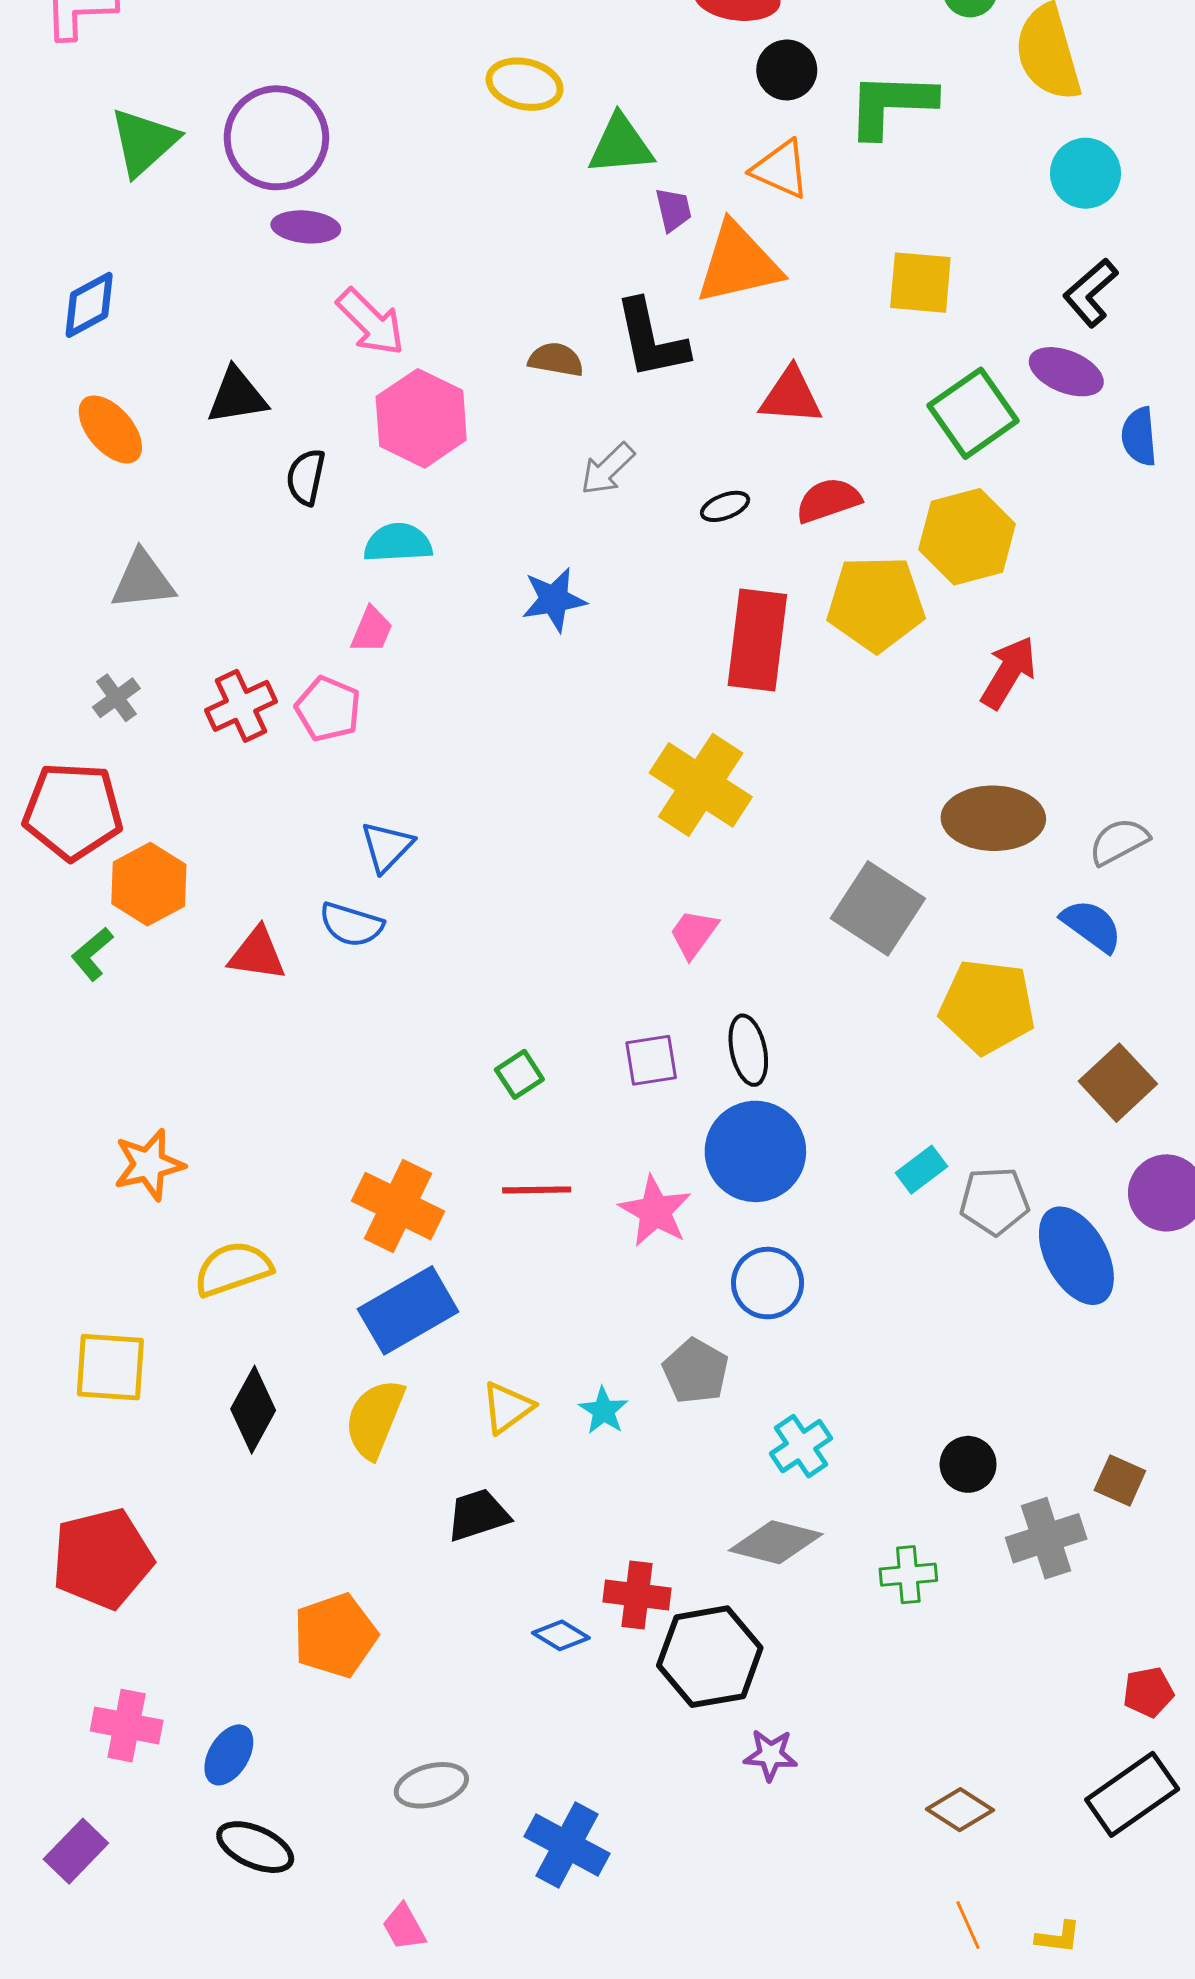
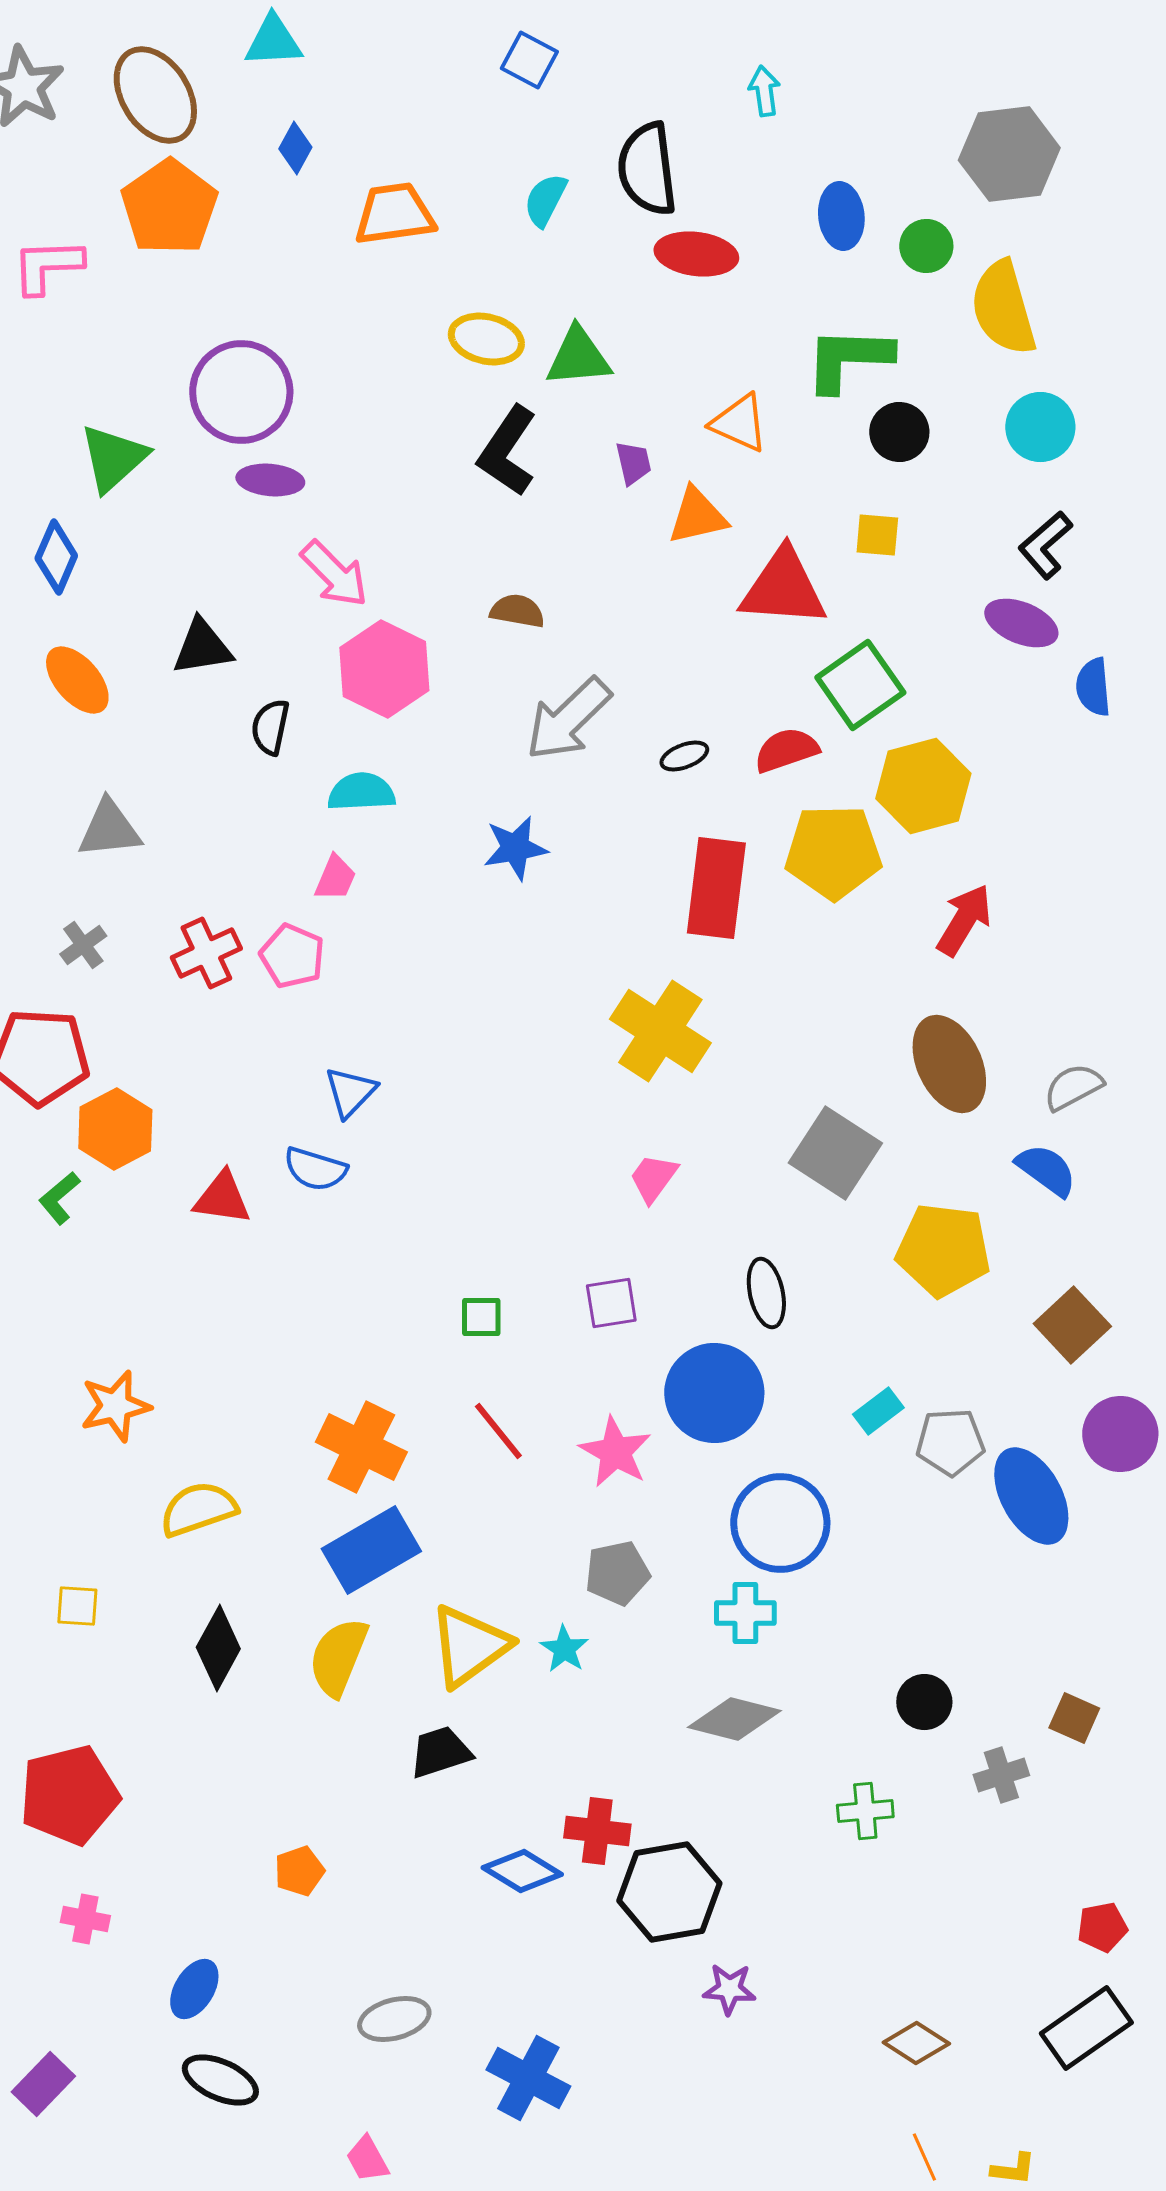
black circle: (787, 70) -> (899, 432), moved
green triangle: (144, 142) -> (113, 458), moved
green triangle: (621, 145) -> (578, 357), moved
orange triangle: (738, 263) -> (697, 516), size x0.7
yellow square: (920, 283) -> (877, 535), size x0.7
blue diamond: (89, 305) -> (56, 557), turned -38
black L-shape: (651, 339) -> (507, 451), moved, turned 46
red triangle: (791, 396) -> (783, 588), moved, size x1.4
green square: (973, 413) -> (860, 685), moved
gray arrow: (608, 469) -> (568, 719), size x1.6
brown ellipse: (993, 818) -> (949, 1064), turned 64
black ellipse: (748, 1050) -> (766, 1293), moved
green square: (519, 1074) -> (481, 1317), turned 33
red line: (537, 1190) -> (498, 1431), turned 52
blue circle: (768, 1283) -> (780, 1523), moved, size x1.4
yellow square: (110, 1367) -> (77, 1606), size x0.6
gray pentagon: (696, 1371) -> (617, 1573), moved, turned 30
yellow triangle: (507, 1408) -> (469, 1646), size x1.6
cyan cross: (801, 1446) -> (745, 1613), moved, turned 34
gray cross: (1046, 1538) -> (1001, 1775), size x0.7
gray diamond: (776, 1542) -> (734, 1719), moved
orange pentagon: (335, 1635) -> (299, 1871), size x0.6
blue diamond: (561, 1635) -> (522, 1871), size x1.4
pink cross: (127, 1726) -> (85, 1919), moved, size x0.7

